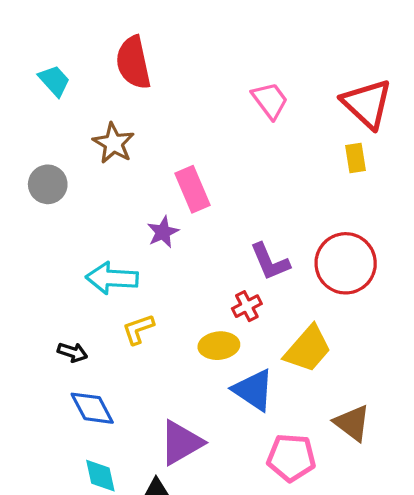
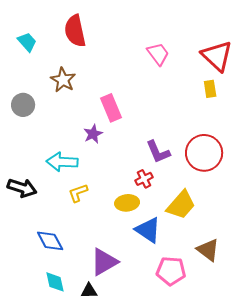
black arrow: (72, 352) -> (22, 188), moved, size x1.6

